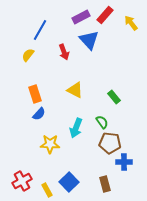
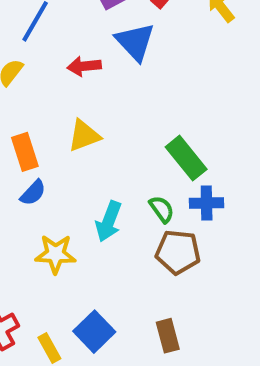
red arrow: (64, 52) -> (84, 66), turned 105
yellow triangle: (75, 90) -> (84, 136), moved, turned -48
green rectangle: (114, 97) -> (186, 158), size x1.5
blue cross: (124, 162) -> (207, 203), moved

